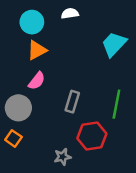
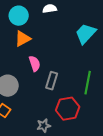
pink semicircle: (37, 81) -> (35, 64), moved, turned -56

